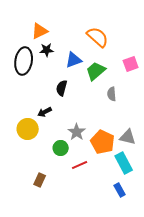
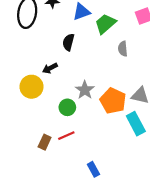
red line: (80, 165) -> (66, 136), moved
blue rectangle: (120, 190) -> (93, 169), moved

